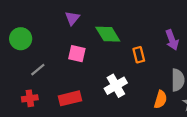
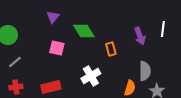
gray line: (38, 70) -> (15, 62), moved

